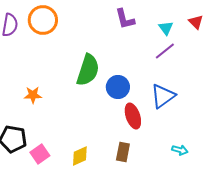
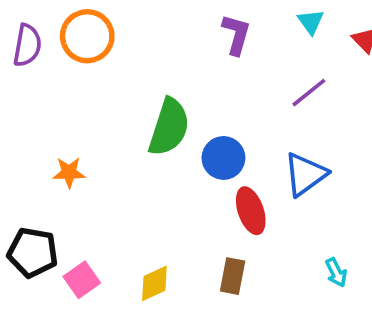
purple L-shape: (125, 19) -> (236, 34), turned -150
cyan triangle: (166, 28) -> (311, 22), moved
cyan arrow: (180, 150) -> (336, 272), turned 49

